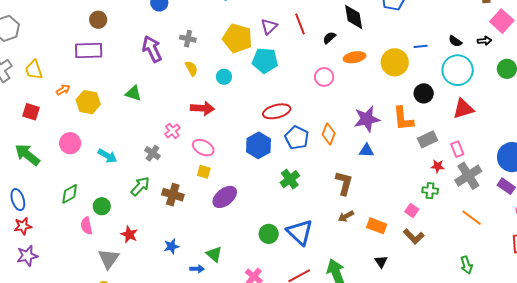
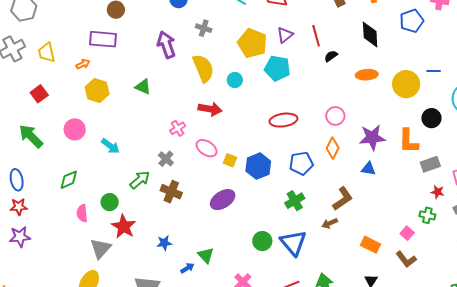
black semicircle: (329, 38) -> (331, 56), moved
gray cross: (188, 39) -> (204, 28), moved
yellow semicircle: (191, 68) -> (203, 68), size x1.8
pink circle: (324, 77) -> (335, 116), moved
orange arrow: (63, 90) -> (83, 64), moved
red square: (31, 112) -> (39, 94), turned 30
blue pentagon: (297, 138) -> (301, 163), moved, turned 30
blue hexagon: (258, 145) -> (258, 166), moved
gray cross: (152, 153) -> (166, 159), moved
yellow square: (204, 172) -> (230, 160), moved
green cross: (290, 179) -> (295, 201), moved
brown L-shape: (344, 183) -> (343, 199), turned 35
green circle: (102, 206) -> (110, 202), moved
brown arrow: (346, 216) -> (330, 223), moved
red star: (129, 234) -> (124, 227), size x1.4
blue arrow: (197, 269) -> (187, 268), turned -40

